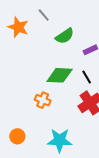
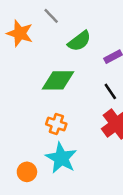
green diamond: (60, 75) -> (58, 80), moved
cyan star: (60, 140) -> (61, 158), moved, turned 30

